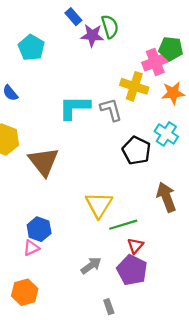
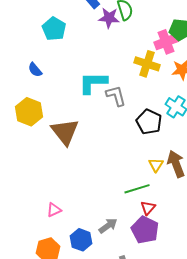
gray L-shape: (111, 110) -> (116, 96), moved
yellow triangle: (99, 205) -> (156, 165), moved, size x0.6
blue hexagon: (39, 229) -> (81, 240), moved

